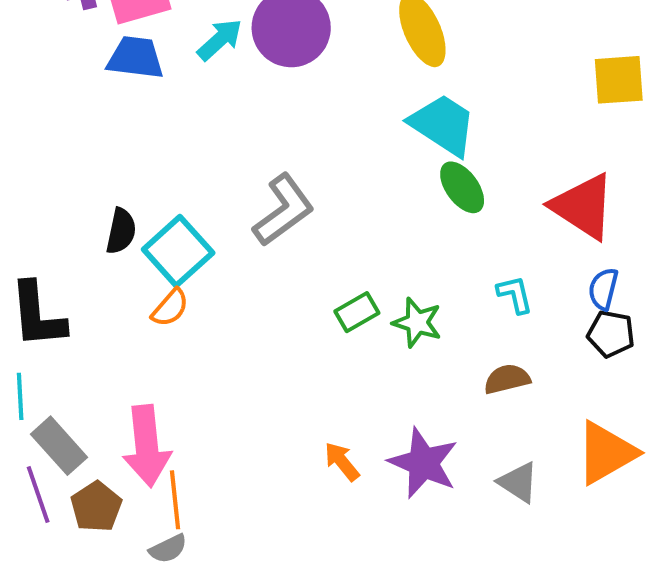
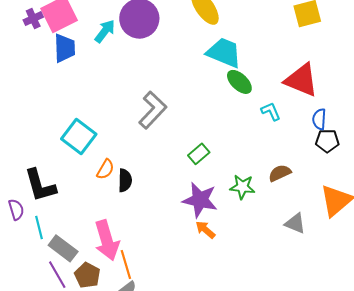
blue trapezoid: (135, 58) -> (65, 48), turned 92
black semicircle: (121, 231) -> (125, 180), moved
cyan square: (178, 251) -> (79, 137), moved
cyan L-shape: (515, 294) -> (271, 111), moved
green star: (417, 323) -> (242, 187), moved
purple star: (423, 463) -> (200, 200), moved

